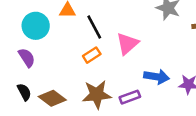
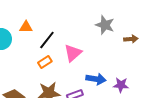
black line: (94, 27) -> (47, 40), turned 66

